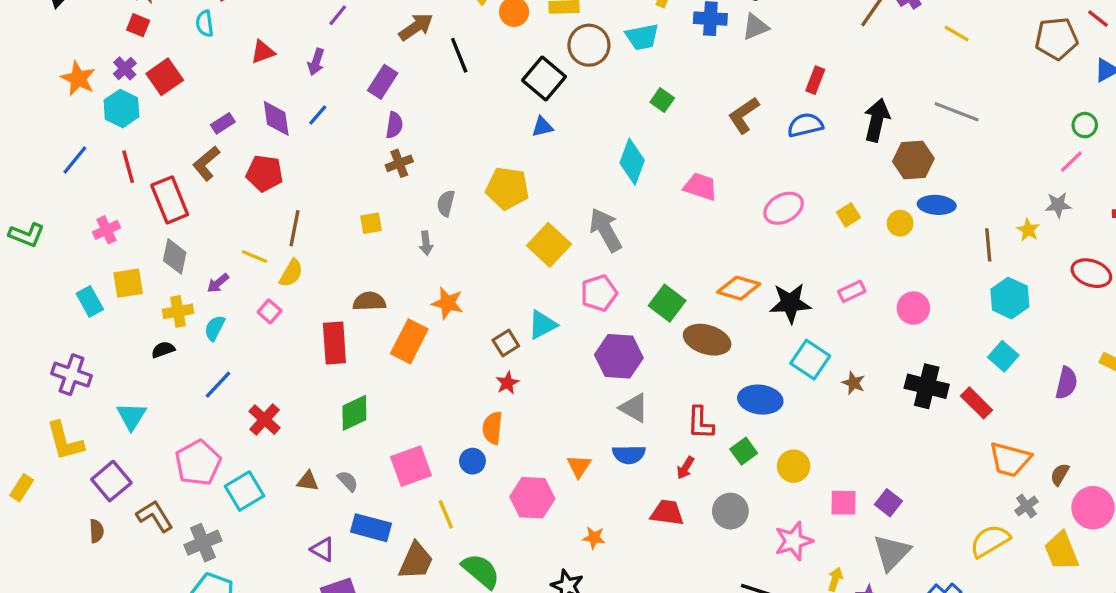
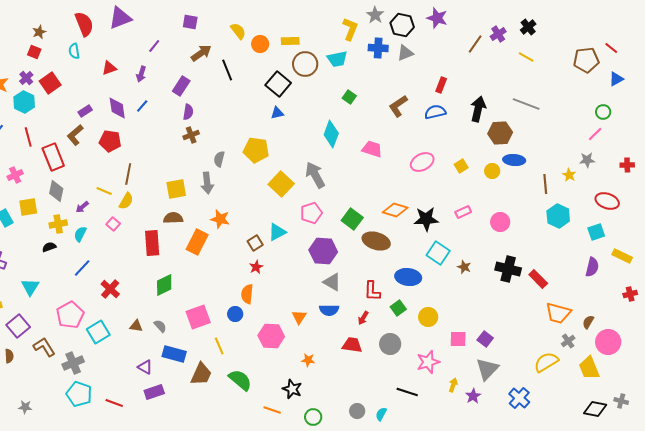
yellow square: (371, 223) -> (176, 189), moved, size x1.5
gray arrow: (426, 243) -> (207, 183), size x1.5
cyan square: (1003, 356) -> (596, 232), moved, turned 30

